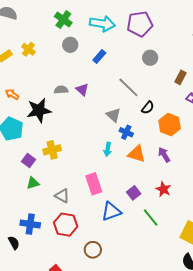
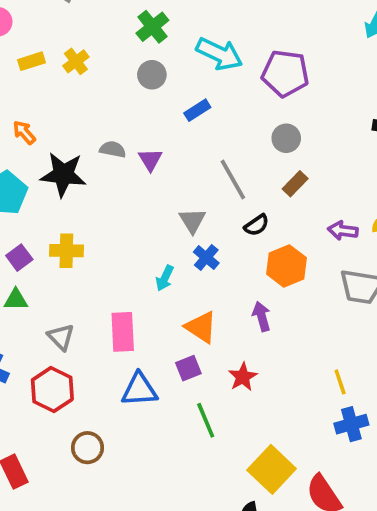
brown rectangle: (180, 77) -> (295, 184), moved
orange triangle: (137, 154) -> (201, 327), moved

